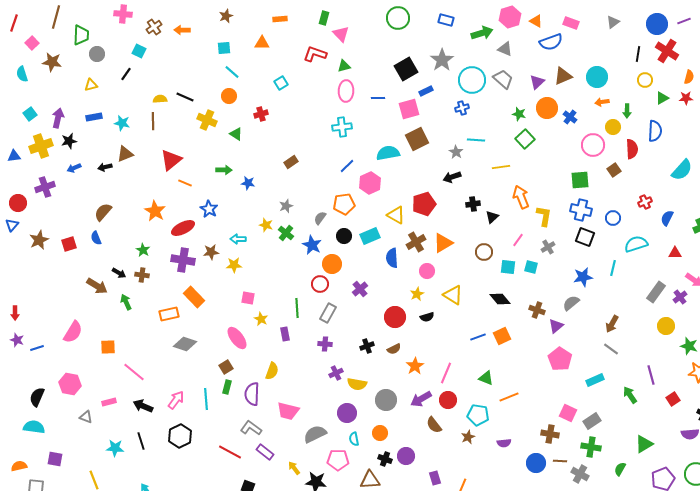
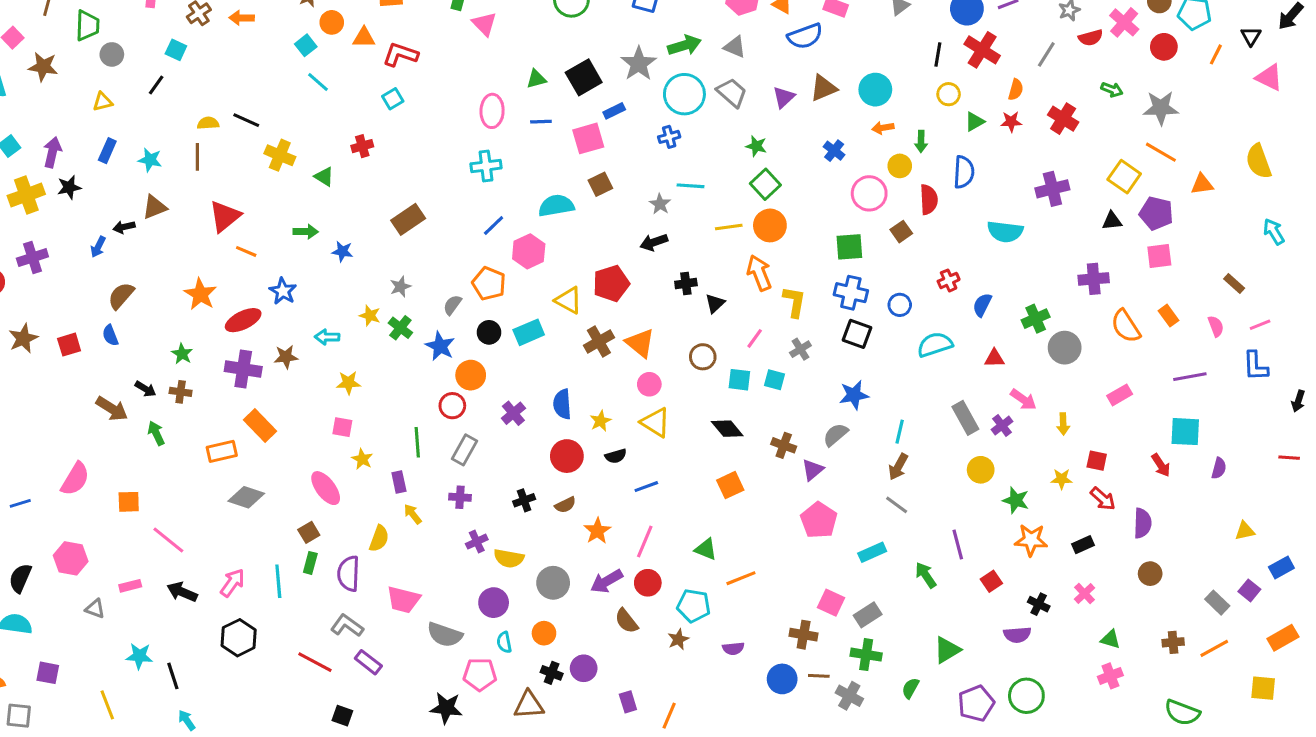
green arrow: (482, 33) -> (684, 45), moved
cyan square: (224, 48) -> (306, 45), turned -32
red L-shape: (315, 54) -> (400, 54), moved
green triangle: (344, 66) -> (536, 79), moved
orange circle: (229, 96) -> (332, 22), moved
orange circle: (547, 108) -> (770, 225), moved
blue rectangle: (94, 117) -> (107, 151), turned -56
brown square: (417, 139) -> (600, 184), size x0.7
brown rectangle: (291, 162) -> (408, 219), size x1.5
blue arrow: (74, 168) -> (98, 247), moved, turned -40
cyan semicircle: (682, 170) -> (1005, 232), turned 55
orange pentagon: (344, 204) -> (489, 283), turned 30
orange triangle: (443, 243) -> (640, 343), turned -50
blue semicircle: (392, 258) -> (562, 404), moved
yellow star: (234, 265) -> (349, 383), moved
cyan line: (613, 268) -> (900, 432), moved
pink circle: (427, 271) -> (649, 384), moved
gray rectangle: (656, 292) -> (965, 418), turned -65
blue line: (478, 337) -> (646, 487), moved
gray semicircle: (315, 434) -> (445, 635), turned -135
black line: (141, 441) -> (173, 676), moved
yellow arrow: (294, 468) -> (413, 514), moved

